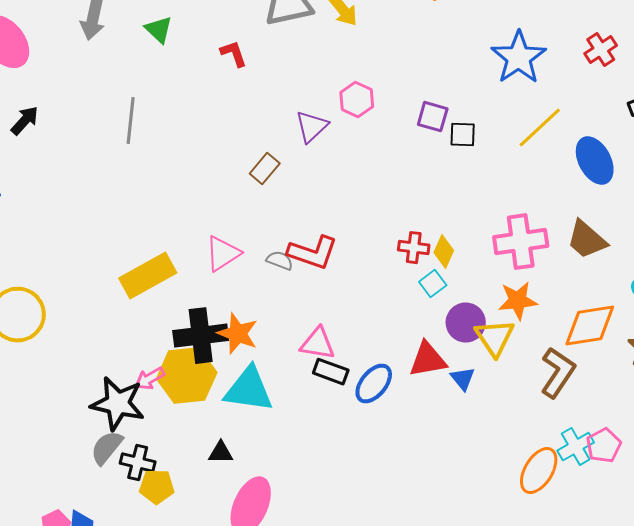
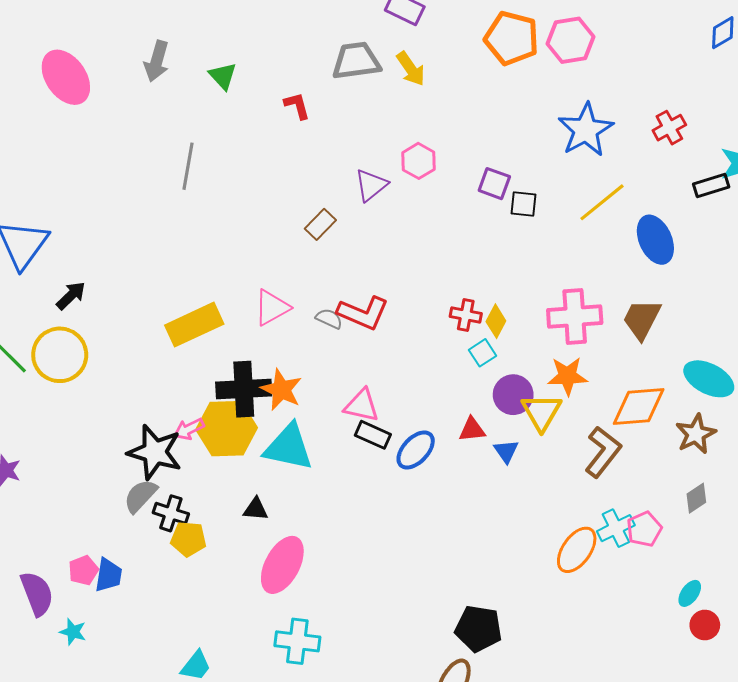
black arrow: (25, 121) -> (71, 296), moved
brown trapezoid: (587, 240) -> (642, 319), turned 72
red triangle: (428, 360) -> (472, 429), size x0.7

